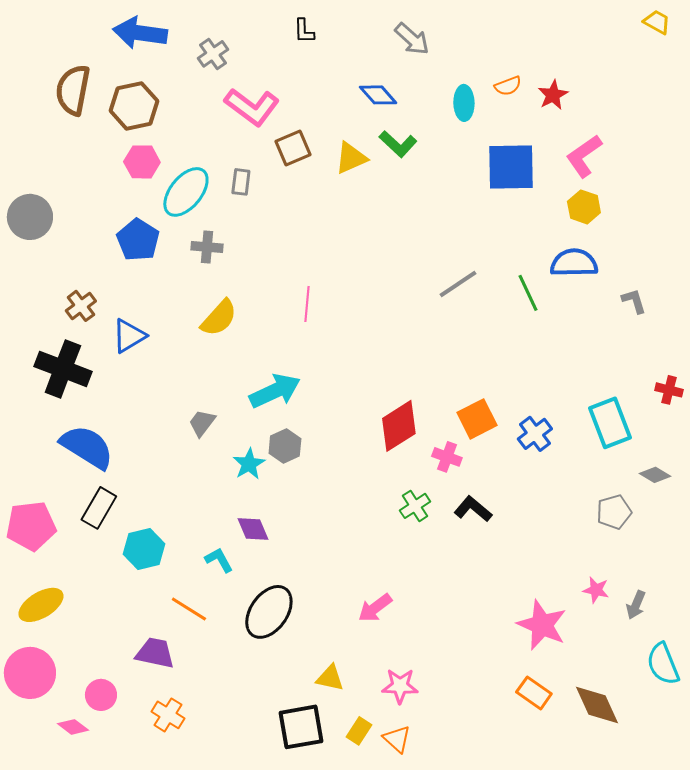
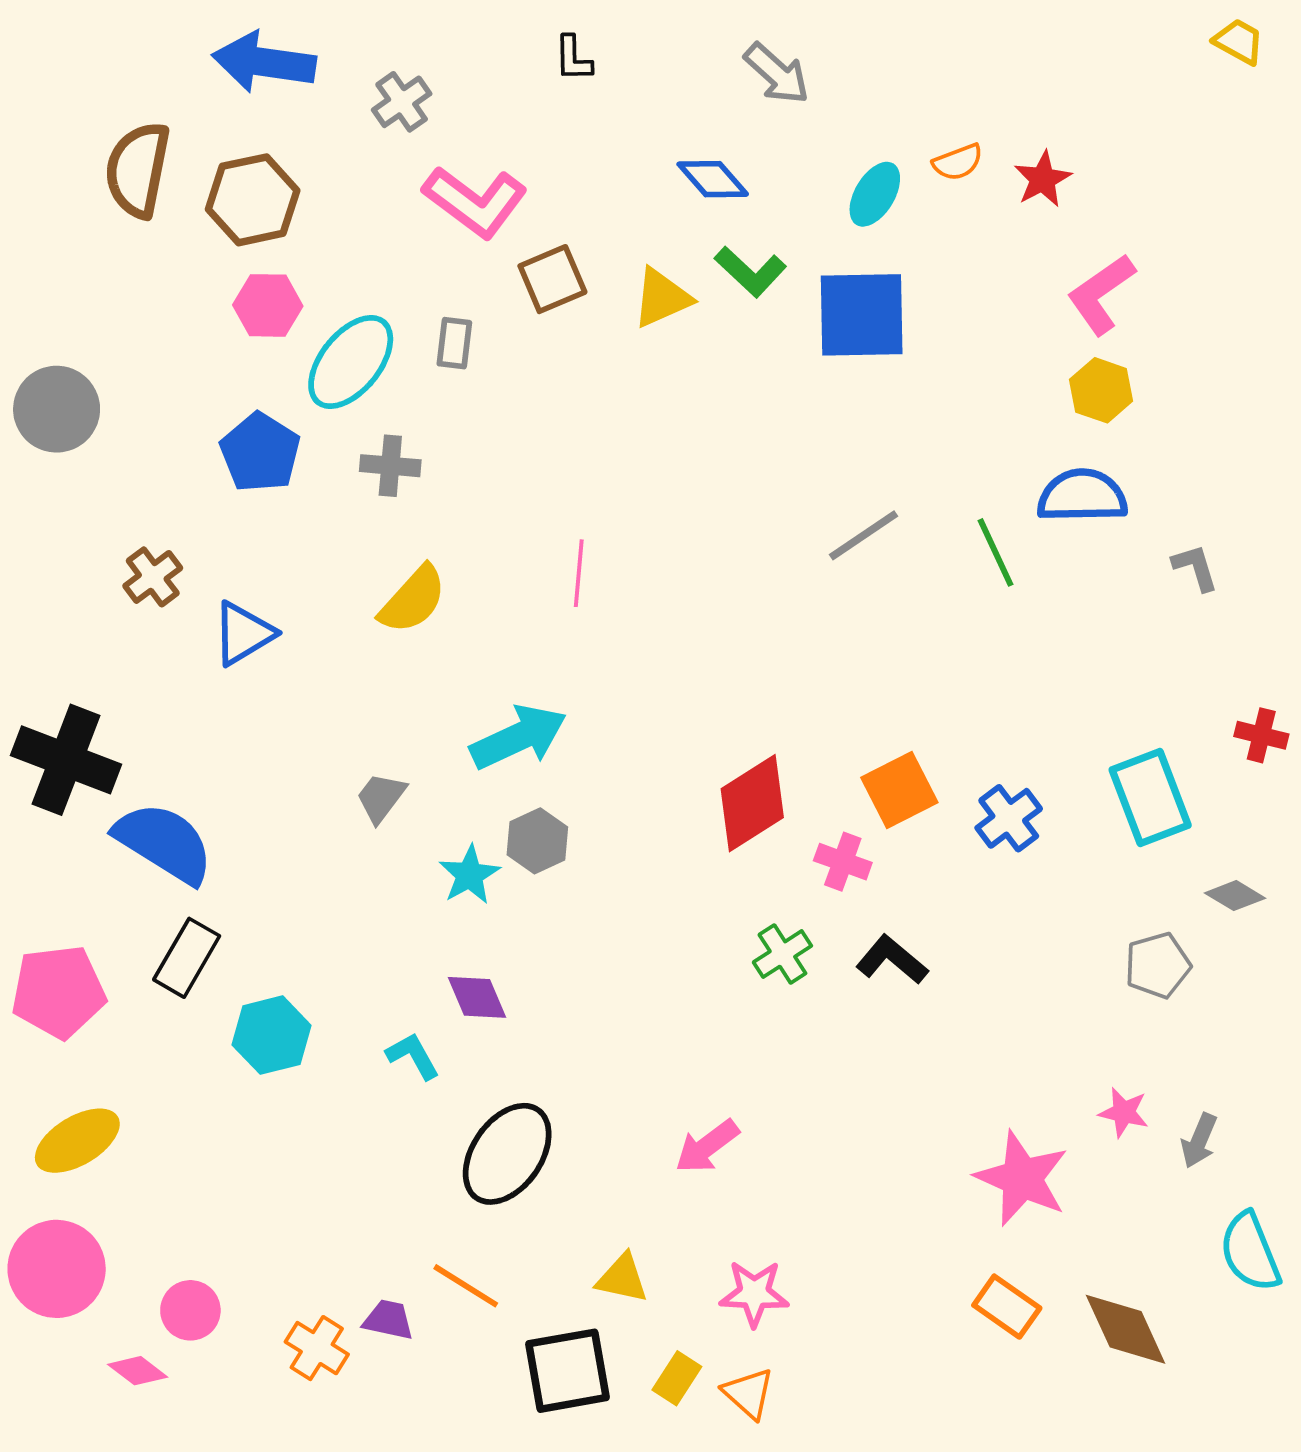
cyan ellipse: (464, 103) -> (875, 194), turned 32
blue square: (511, 167) -> (862, 315), moved
black cross: (63, 369) -> (66, 760), moved
orange line: (189, 609) -> (466, 1286), moved
purple trapezoid: (155, 653) -> (388, 1320), moved, size x0.7

